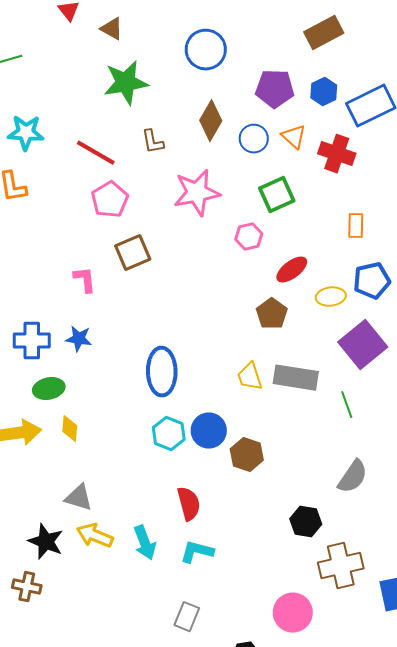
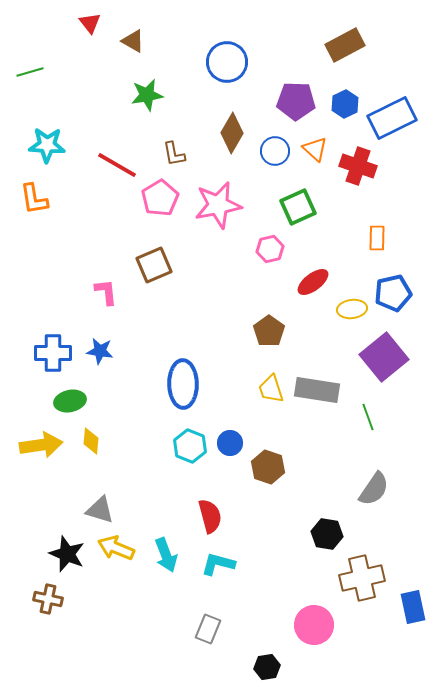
green star: (126, 83) -> (147, 95), size x0.7
pink pentagon: (110, 200) -> (160, 198), moved
brown pentagon: (272, 314) -> (269, 331), moved
blue circle: (209, 431) -> (230, 443), size x0.7

